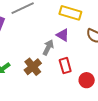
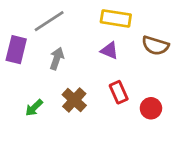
gray arrow: (48, 47) -> (57, 59), moved

